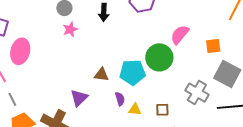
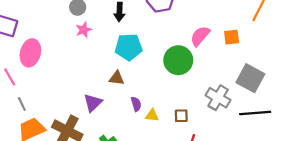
orange square: (213, 46) -> (232, 37), moved
cyan pentagon: (133, 72) -> (129, 47), moved

